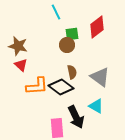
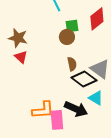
orange L-shape: (37, 86) -> (43, 110), moved
black diamond: (61, 87) -> (84, 79), moved
black arrow: (76, 117) -> (76, 109), turned -40

